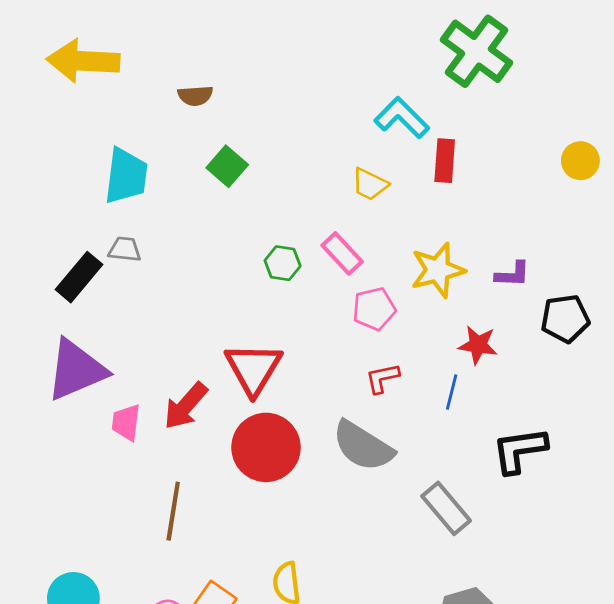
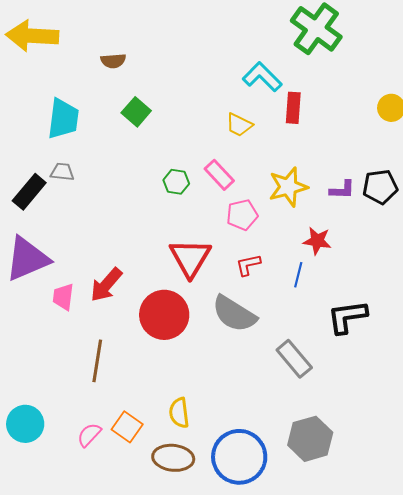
black pentagon: (565, 319) -> (380, 187), moved
red triangle: (253, 368) -> (190, 258), moved

